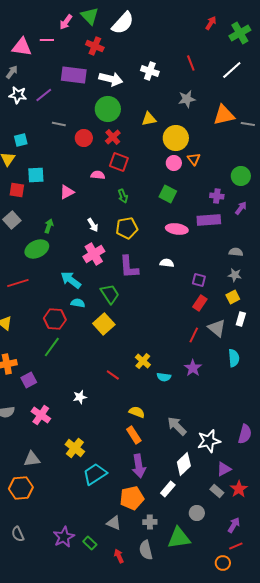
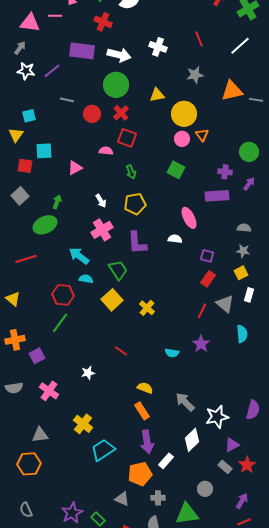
pink ellipse: (177, 229) -> (189, 218), moved, turned 55
yellow cross: (143, 361) -> (147, 308), moved
white rectangle: (168, 489) -> (166, 461), moved

